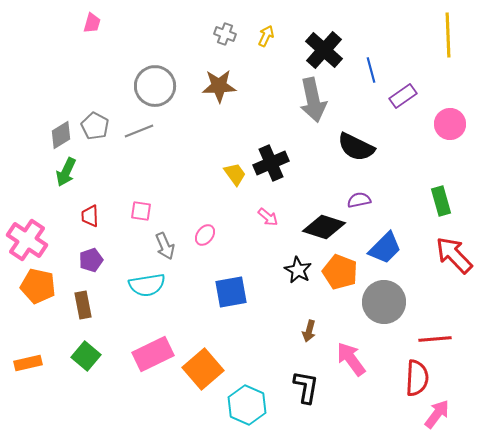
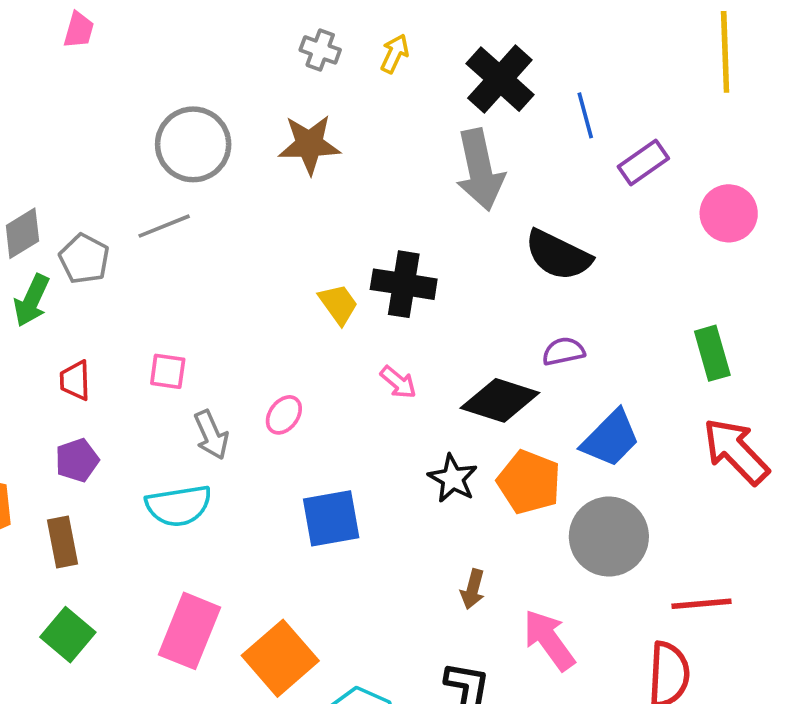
gray pentagon: (95, 126) -> (84, 259), moved
black cross: (271, 163) -> (404, 284), turned 32
pink rectangle: (153, 354) -> (189, 631), turned -42

